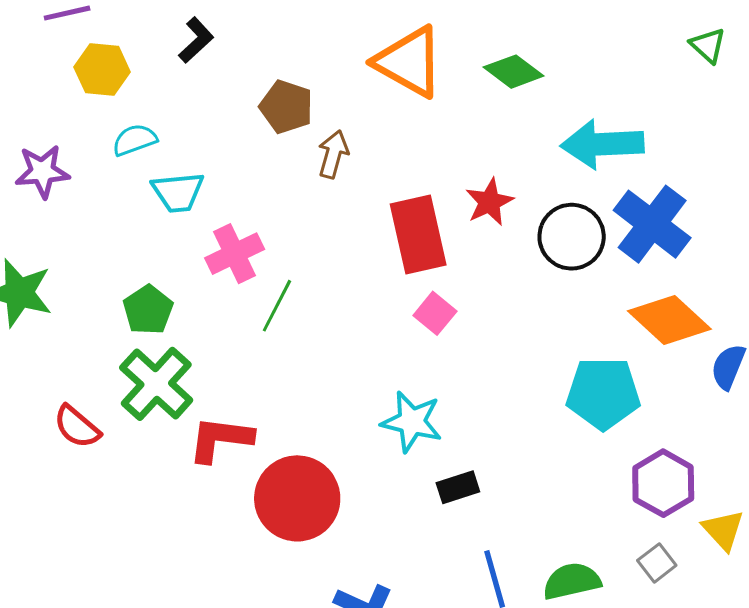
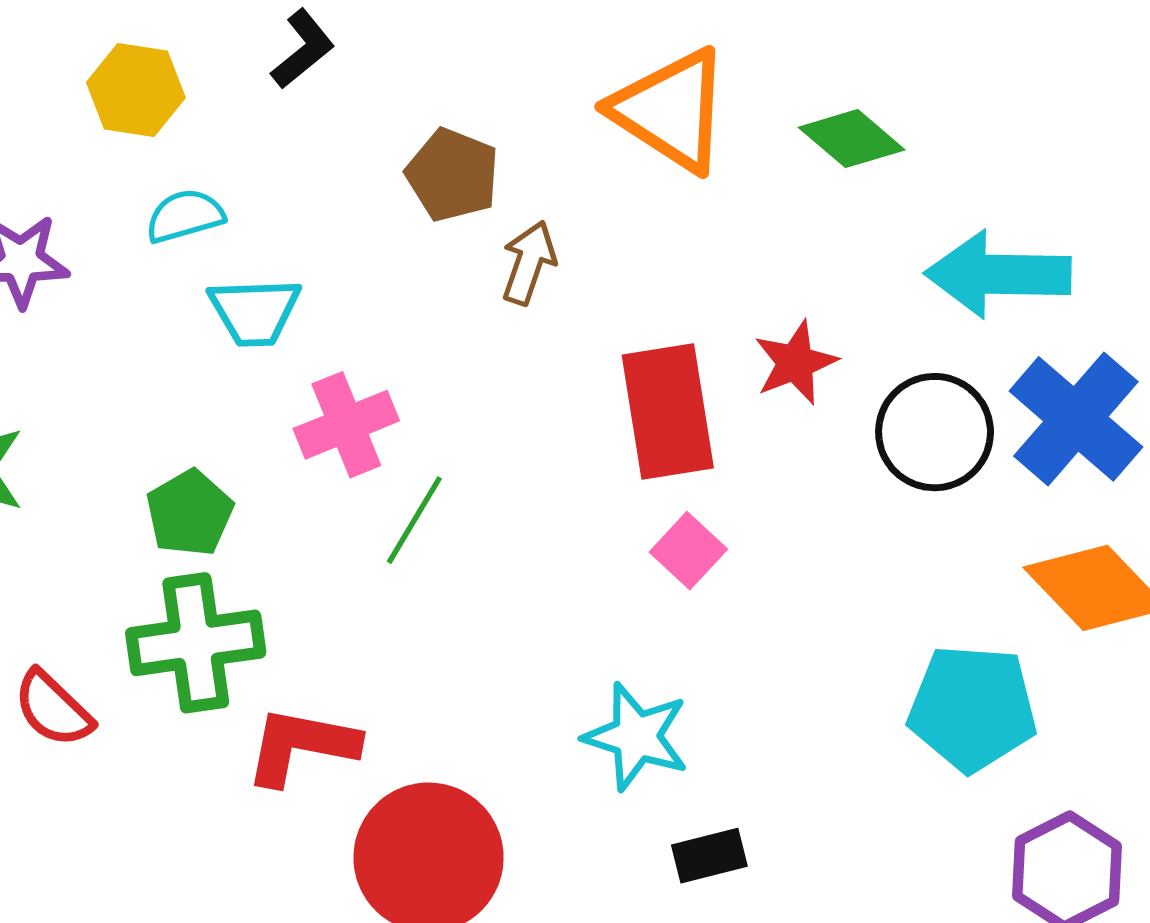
green cross: (156, 384) -> (196, 643), turned 36

